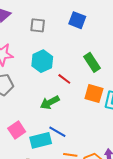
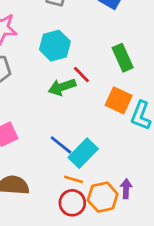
green arrow: (50, 102) -> (62, 87), moved
cyan rectangle: (41, 140) -> (83, 153), moved, turned -40

